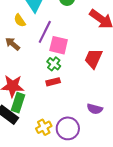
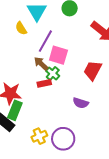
brown arrow: (13, 44) -> (41, 64), moved
red rectangle: (53, 82) -> (44, 83), moved
purple semicircle: (95, 109) -> (81, 103), moved

